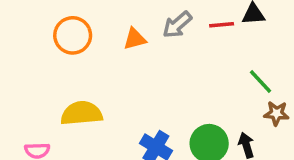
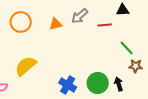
red line: (222, 25) -> (105, 25), moved
yellow semicircle: (82, 113) -> (26, 66), turned -35

